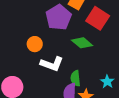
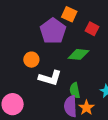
red square: (98, 18) -> (92, 29), size x0.6
green diamond: (82, 43) -> (78, 54), turned -30

